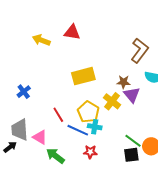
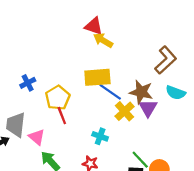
yellow arrow: (41, 40) -> (103, 40), moved
brown star: (123, 82) -> (141, 92), size x1.5
yellow pentagon: (88, 112) -> (58, 98), moved
blue line: (78, 130) -> (110, 92), moved

